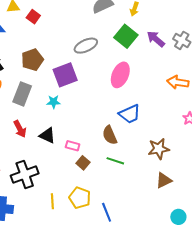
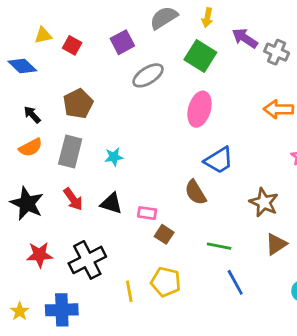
purple arrow: (156, 39) -> (245, 38), moved
purple square: (65, 75) -> (122, 42), moved, size x0.7
brown star: (159, 149) -> (264, 202), turned -30
green line: (115, 161) -> (219, 246), moved
blue line: (107, 212) -> (235, 282), moved

